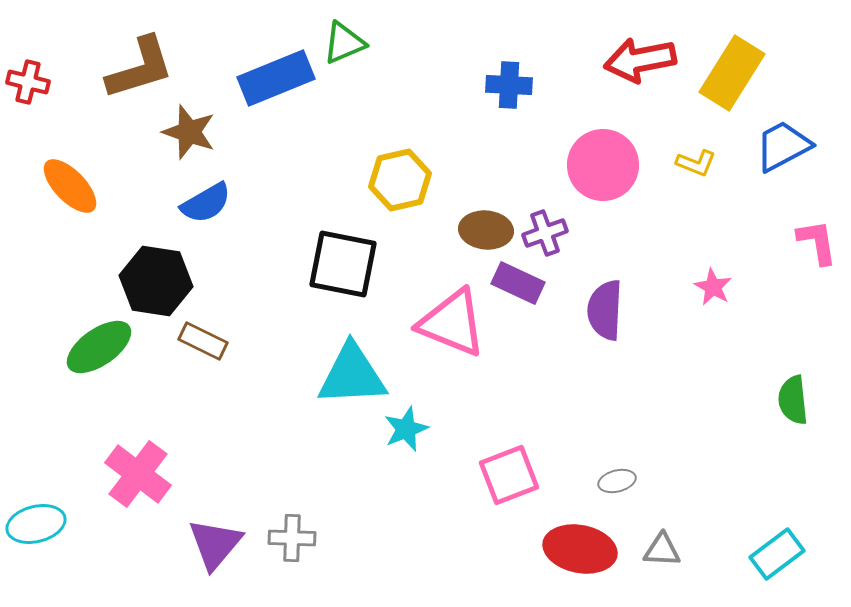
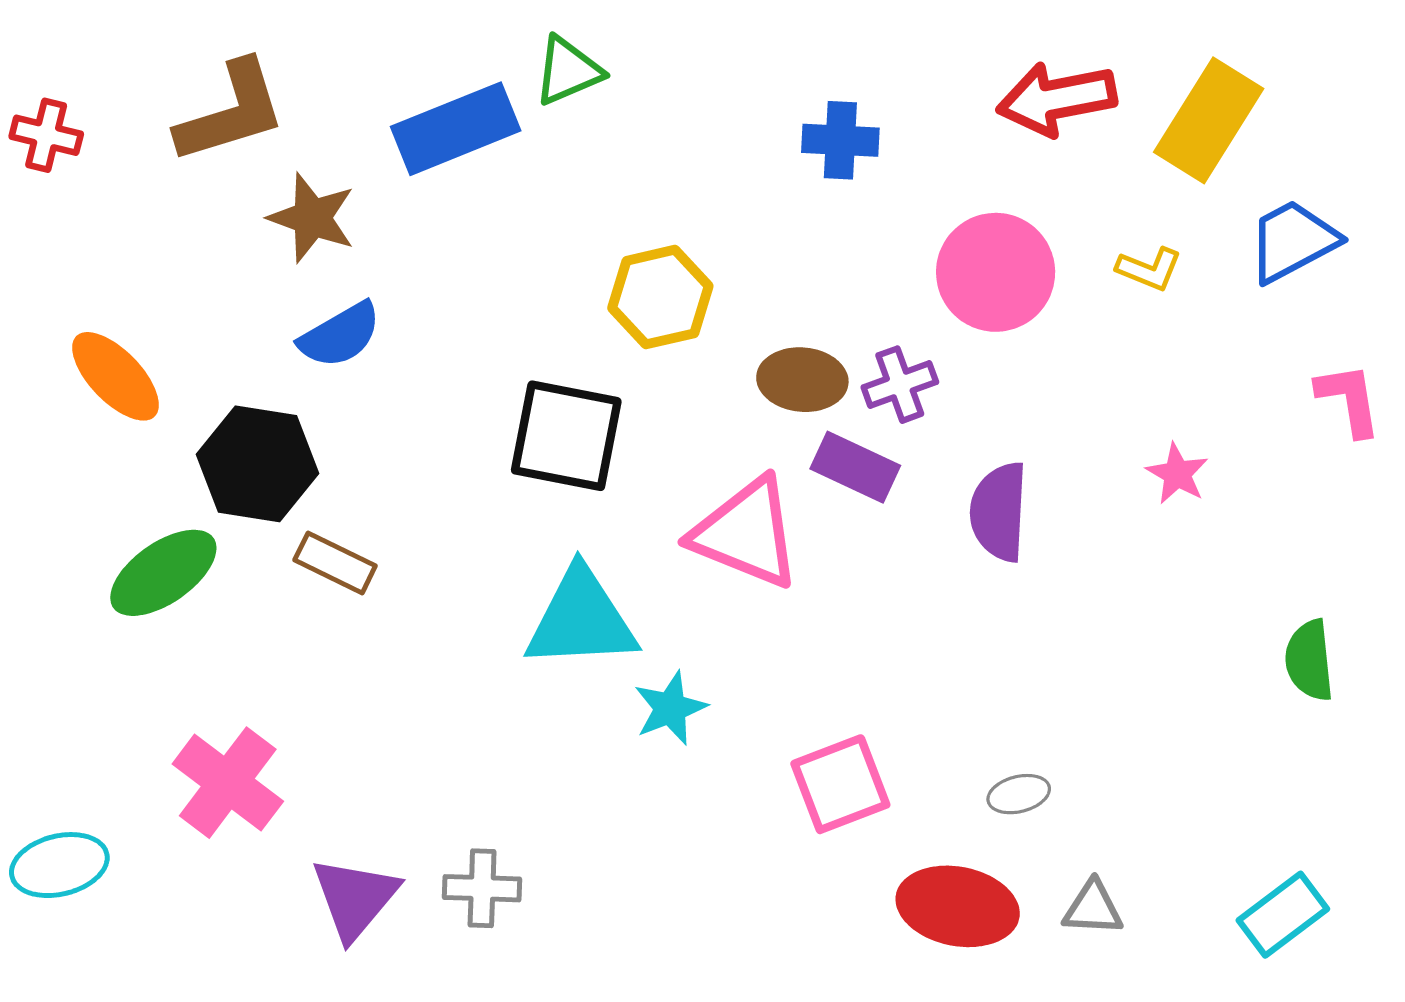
orange ellipse: (70, 186) -> (115, 376), moved

